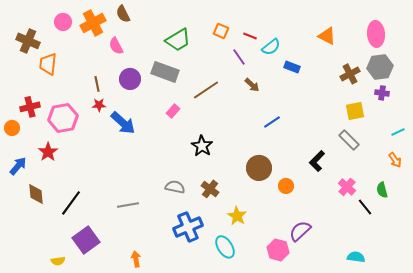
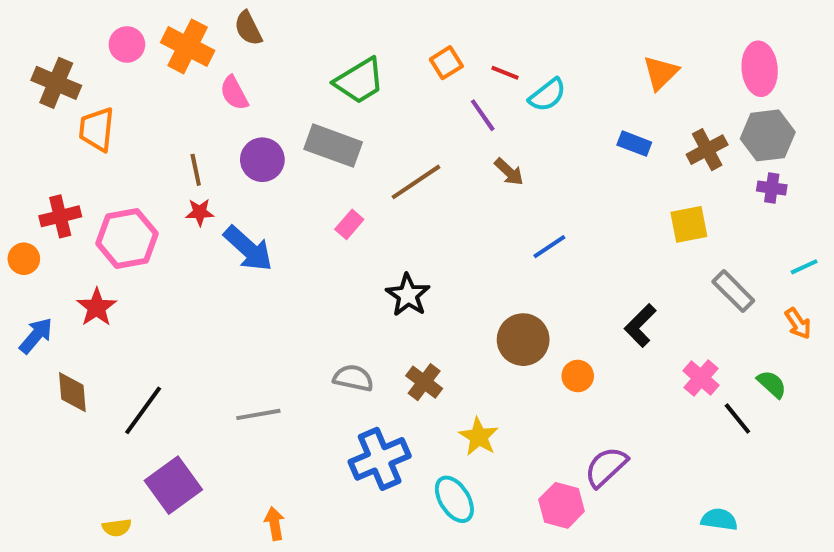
orange cross: (93, 23) -> (188, 46), turned -35
orange square: (221, 31) -> (446, 63), turned 35
orange triangle: (327, 36) -> (661, 73), turned 48
blue rectangle: (292, 67) -> (634, 144), moved
yellow square: (355, 111) -> (689, 224), moved
gray rectangle: (349, 140) -> (733, 291), moved
green semicircle: (382, 190) -> (772, 384), turned 147

